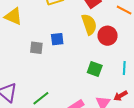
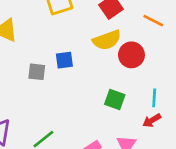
yellow semicircle: (89, 24) -> (107, 40), turned 90
red arrow: (120, 96) -> (152, 120), moved

